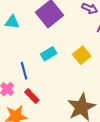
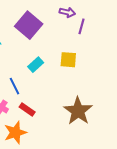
yellow square: (82, 55) -> (68, 60), turned -36

